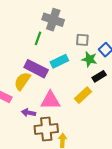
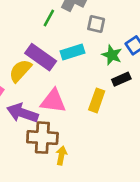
gray square: (82, 40) -> (96, 24), moved
yellow rectangle: (83, 95) -> (97, 100), turned -36
purple arrow: (28, 113) -> (22, 113), size x1.6

